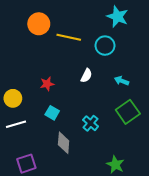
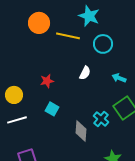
cyan star: (117, 17) -> (89, 16), moved
cyan cross: (91, 123) -> (101, 119), moved
gray diamond: (64, 143) -> (81, 131), moved

